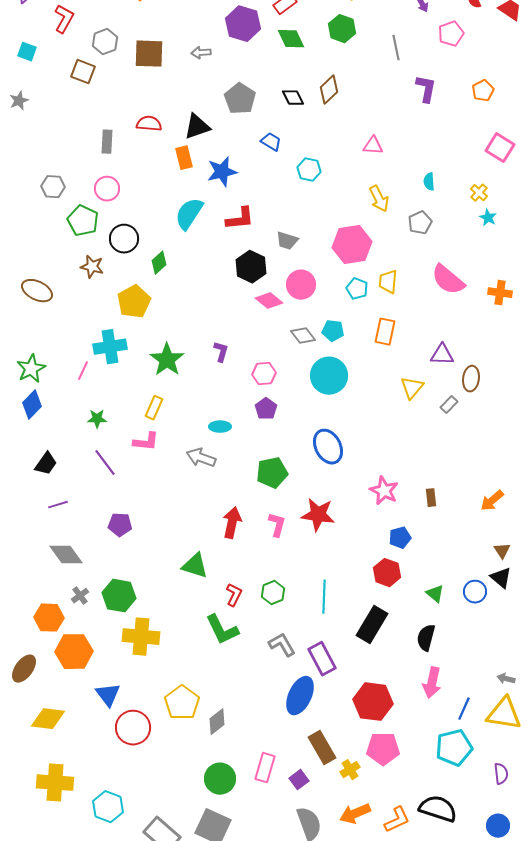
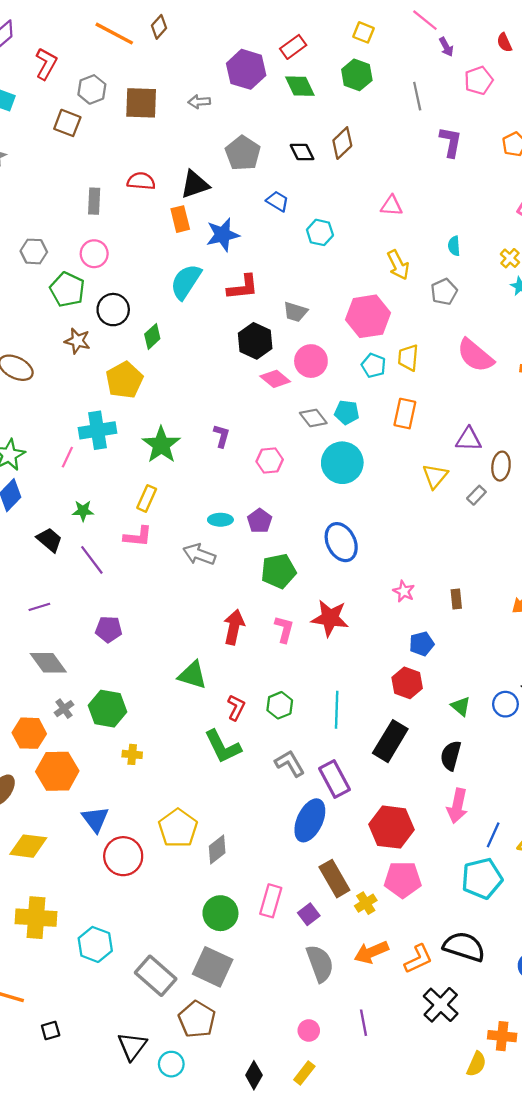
purple pentagon: (266, 409) -> (260, 521), moved
black trapezoid: (46, 464) -> (49, 540), moved, turned -85
pink star: (384, 491) -> (404, 591), size x0.7
yellow cross: (141, 637) -> (132, 754), size x0.5

